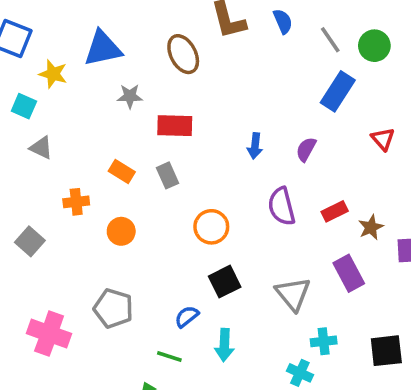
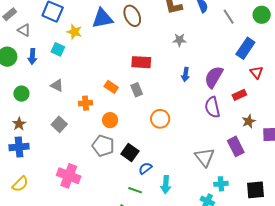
green circle: (374, 46) -> (262, 15), moved
brown ellipse: (183, 54) -> (132, 16), moved
blue rectangle: (338, 91) -> (245, 48), moved
gray star: (130, 96) -> (179, 40), moved
gray triangle: (41, 148) -> (57, 85), moved
purple semicircle: (306, 149) -> (214, 77), size x1.6
purple semicircle: (282, 206) -> (212, 107), moved
red rectangle: (335, 211) -> (239, 95), moved
black square: (225, 282) -> (130, 153), moved, turned -30
gray pentagon: (113, 308) -> (103, 146), moved

